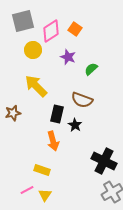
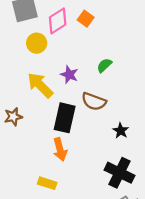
purple star: (68, 57) -> (69, 75), moved
black rectangle: (57, 114) -> (65, 118), size x1.4
black star: (75, 125) -> (121, 131), moved

